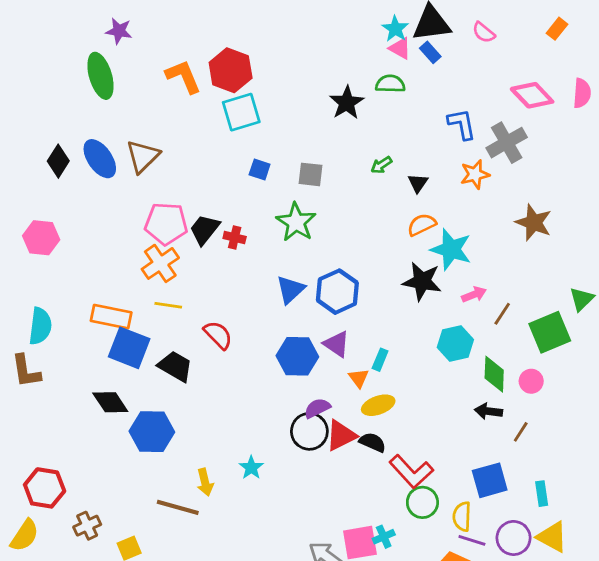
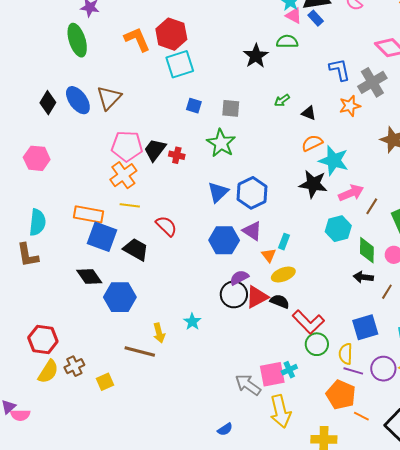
black triangle: (418, 183) -> (309, 113), turned -42
pink arrow: (474, 295) -> (351, 193), size x1.4
yellow semicircle: (25, 535) -> (48, 372), moved

